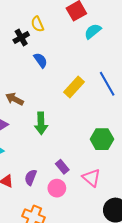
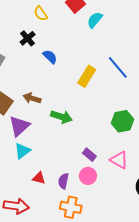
yellow semicircle: (37, 24) -> (41, 14), moved
green arrow: (41, 123) -> (61, 117), turned -60
purple semicircle: (31, 177) -> (63, 181), moved

